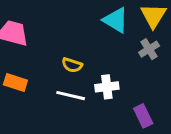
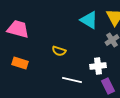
white cross: (107, 87) -> (98, 66), moved
white line: (71, 96) -> (72, 80), moved

